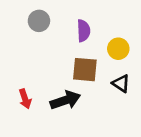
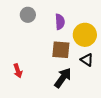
yellow circle: (118, 49) -> (85, 35), size x1.5
black arrow: (65, 100) -> (63, 78), moved, turned -35

